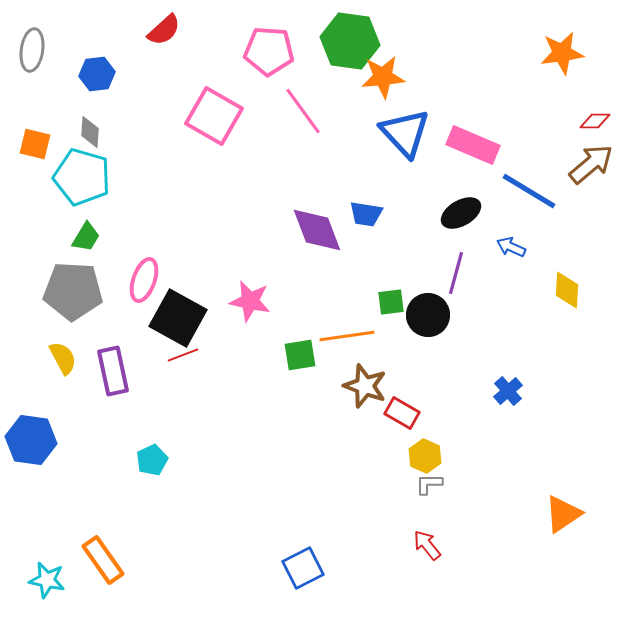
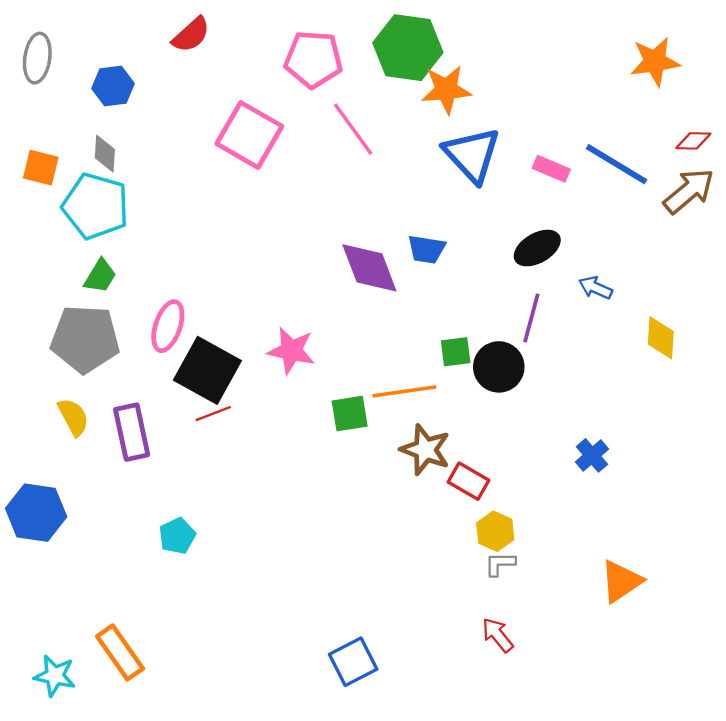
pink rectangle: (473, 145) -> (551, 169), size x0.6
blue line: (529, 191) -> (616, 164), moved
orange triangle: (563, 514) -> (621, 581), moved

